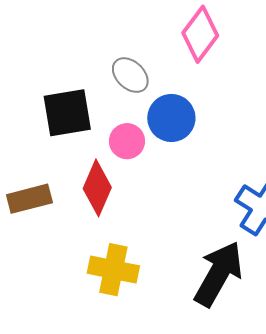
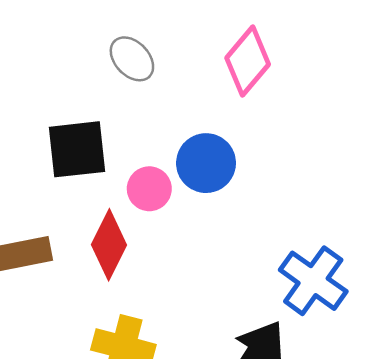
gray ellipse: (130, 75) -> (132, 59), moved

